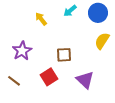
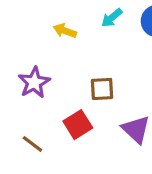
yellow arrow: (41, 19) -> (65, 31), turned -32
brown line: (14, 81) -> (32, 144), moved

